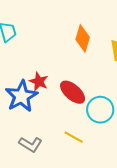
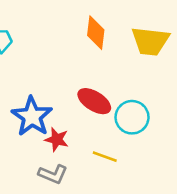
red star: (39, 82) -> (57, 139), moved

